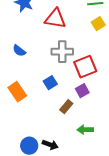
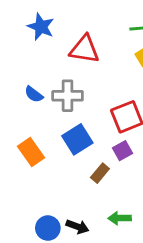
gray cross: (62, 52) -> (68, 96), moved
blue square: (50, 83) -> (77, 139), size x1.5
green arrow: (85, 130) -> (120, 218), moved

